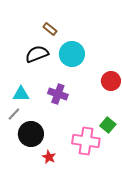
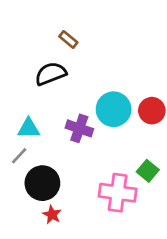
cyan circle: (72, 54) -> (114, 109), moved
red star: (49, 157) -> (52, 215), moved

